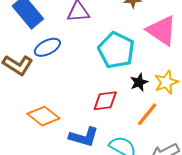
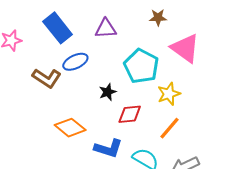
black star: (139, 82) -> (108, 92), moved
yellow star: (166, 82) -> (169, 94), moved

